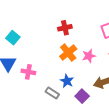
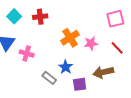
red cross: (65, 28) -> (40, 17), moved
purple square: (82, 96) -> (80, 84), turned 32

